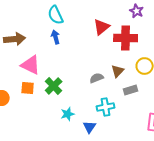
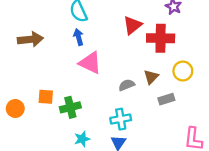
pink triangle: (31, 65) -> (90, 63), moved
green cross: (54, 86) -> (70, 107), moved, turned 30
cyan cross: (106, 107) -> (121, 119), moved
cyan star: (68, 114) -> (82, 139), moved

